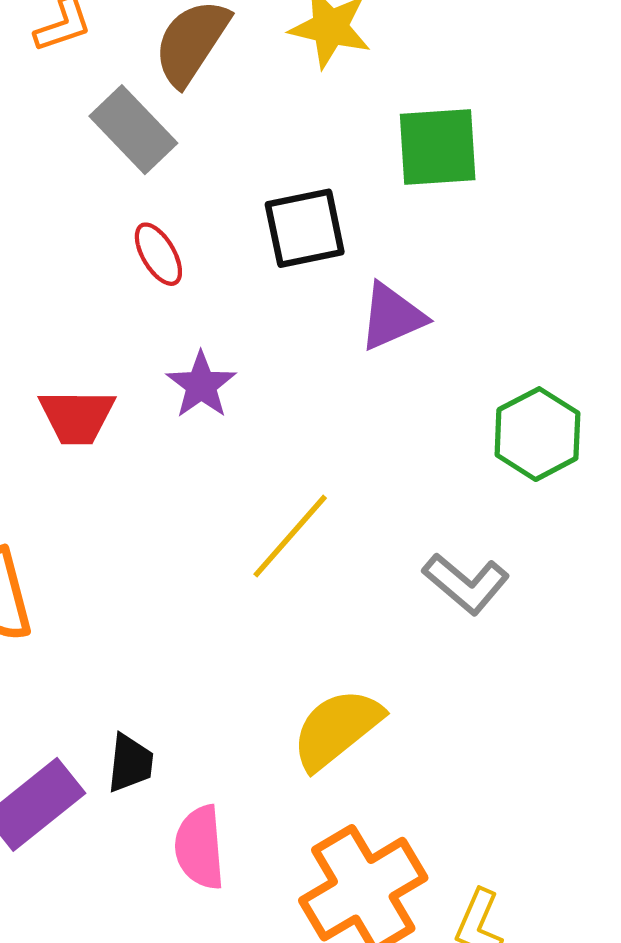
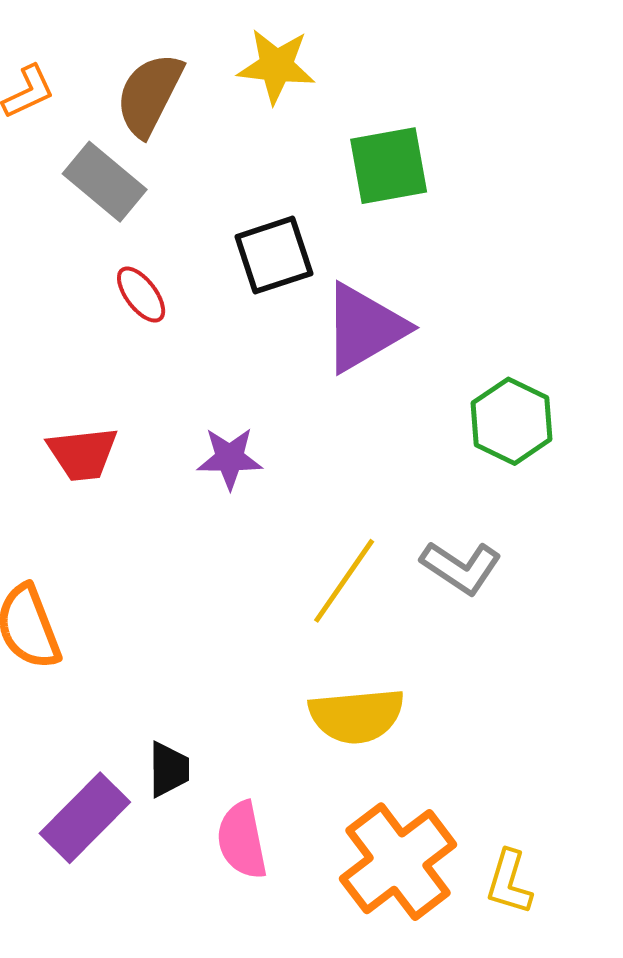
purple triangle: (392, 317) -> (364, 328), size x1.4
purple star: (201, 385) -> (230, 458), moved, turned -30
yellow line: (290, 536) -> (344, 581), moved
yellow semicircle: (337, 729) -> (357, 716), turned -140

